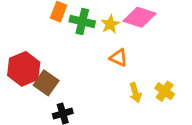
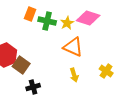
orange triangle: (119, 58) -> (73, 47), size x1.5
yellow arrow: (135, 93) -> (74, 75), moved

